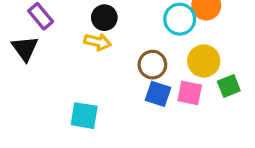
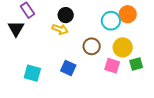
blue square: (158, 94) -> (68, 68), moved
cyan square: (84, 116) -> (32, 73), moved

